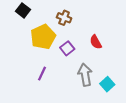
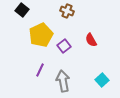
brown cross: (64, 18) -> (67, 11), moved
gray arrow: (85, 75) -> (63, 81), moved

